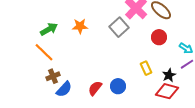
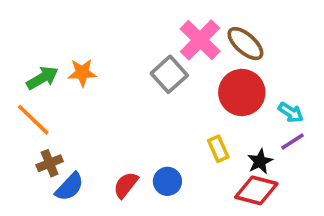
orange star: (80, 26) -> (82, 73), moved
red circle: (159, 37) -> (242, 92), size x1.6

